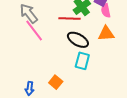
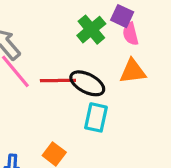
red line: (70, 19) -> (58, 81), moved

